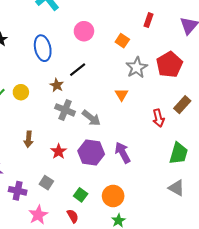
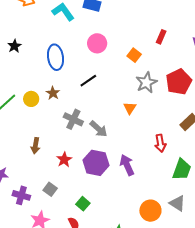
brown star: (57, 85) -> (53, 93), moved
red arrow: (158, 118) -> (160, 143), moved
orange circle: (113, 196) -> (150, 211), moved

